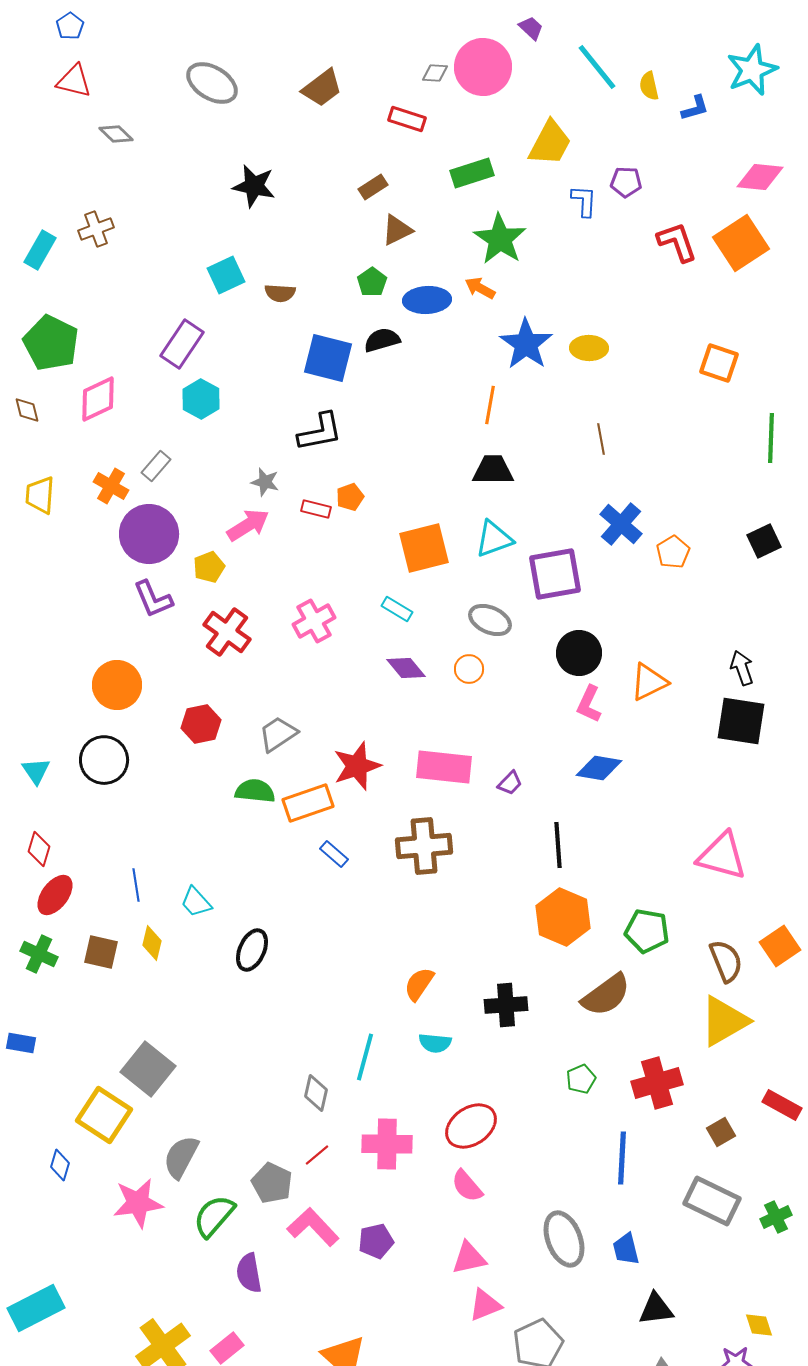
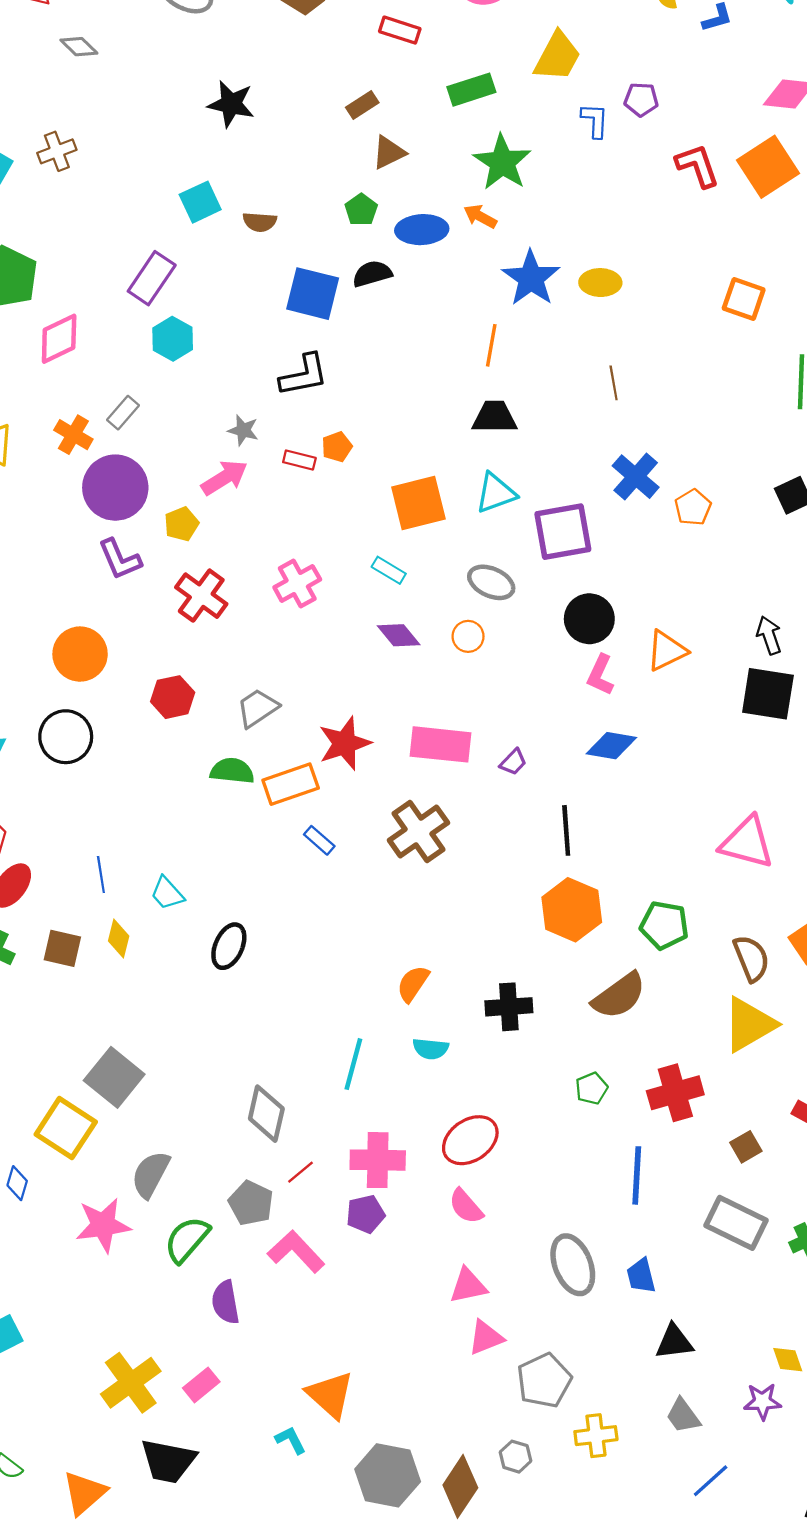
brown cross: (424, 846) -> (418, 832), turned -30
gray diamond: (316, 1093) -> (266, 1114), moved, size x1.4
purple pentagon: (376, 1241) -> (366, 1214), moved

